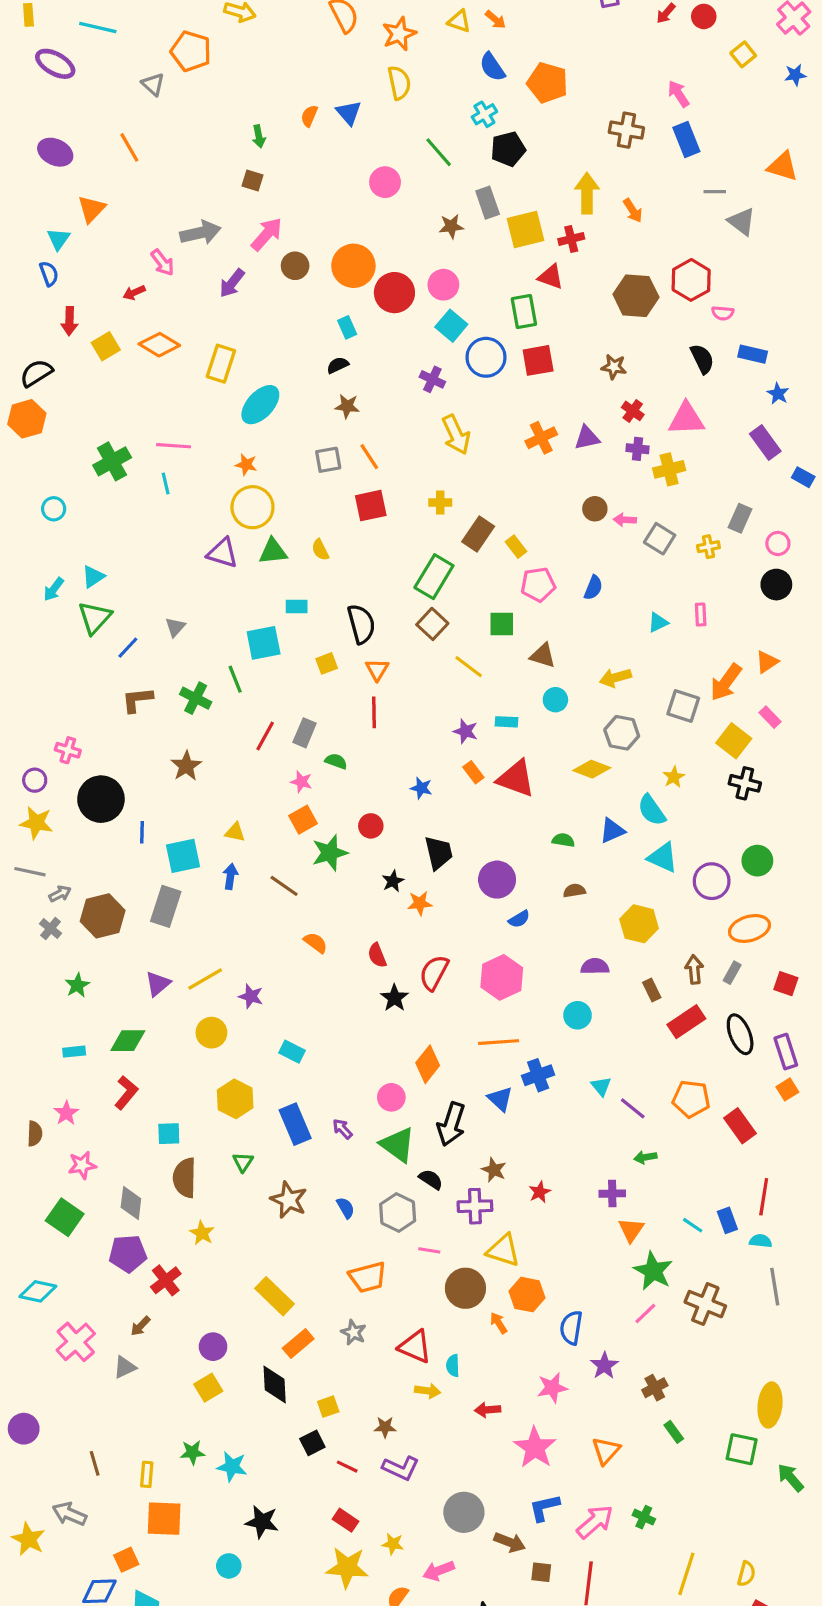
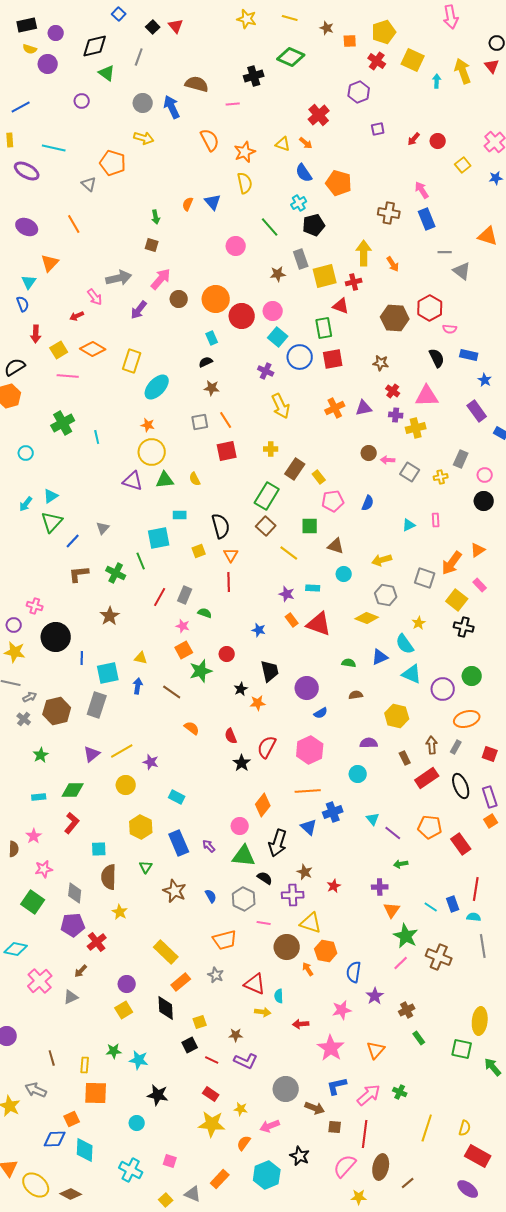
pink line: (174, 446) -> (68, 376), moved
green triangle: (398, 1145) -> (244, 856), turned -30

